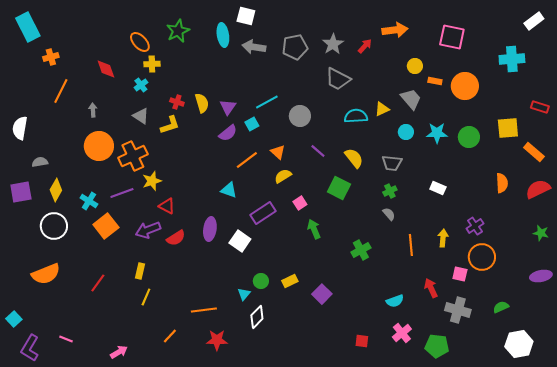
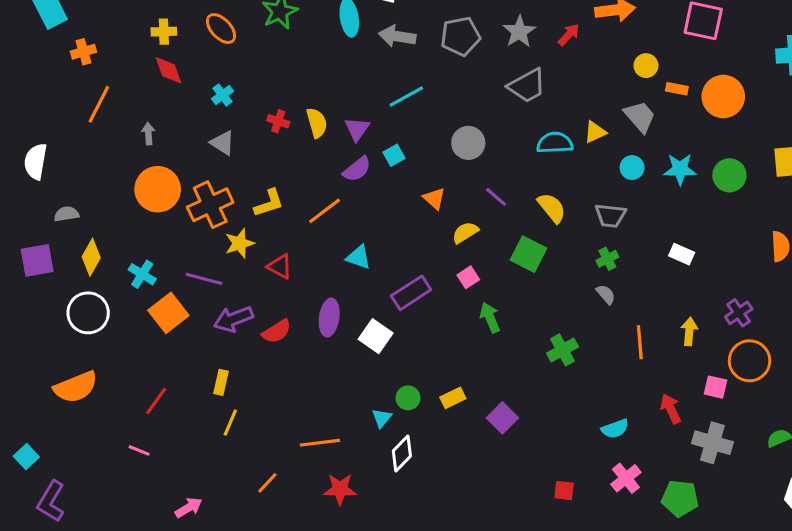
yellow cross: (152, 64) -> (164, 32), moved
gray trapezoid: (338, 79) -> (527, 86), turned -56
cyan line: (267, 102) -> (406, 97), moved
yellow L-shape: (170, 125) -> (269, 203), moved
orange line: (247, 160) -> (325, 211), moved
yellow semicircle: (283, 176) -> (465, 233), moved
purple line: (122, 193) -> (204, 279), moved, turned 35
red triangle: (167, 206) -> (280, 267), moved
pink line: (66, 339) -> (139, 450), moved

